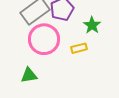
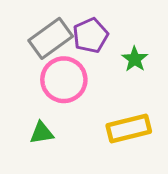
yellow rectangle: (79, 48) -> (129, 128), moved, size x1.8

